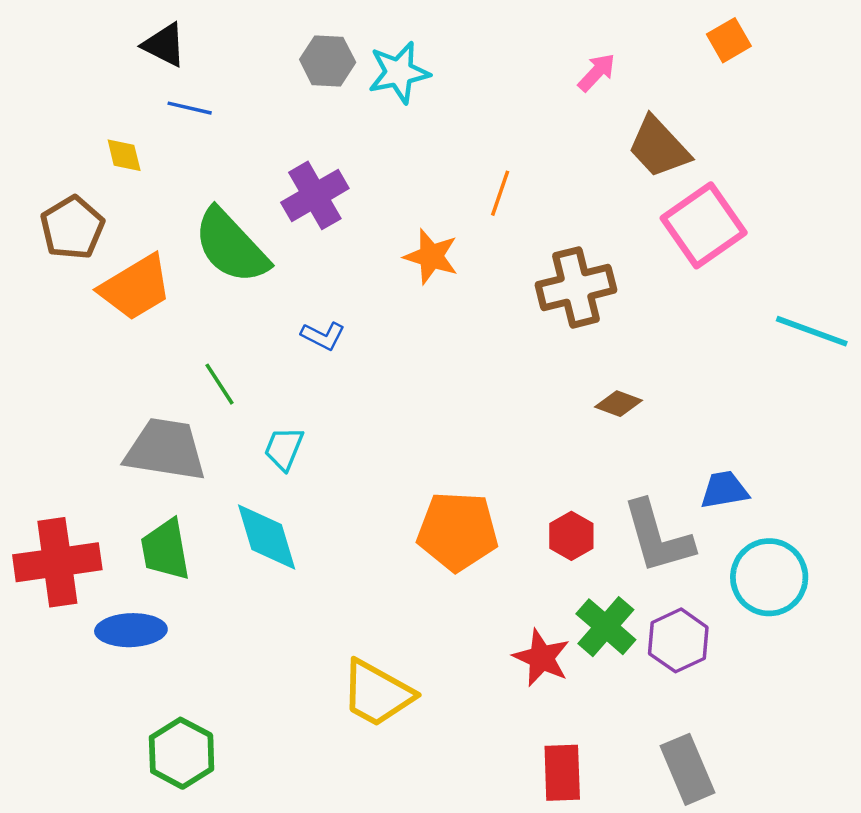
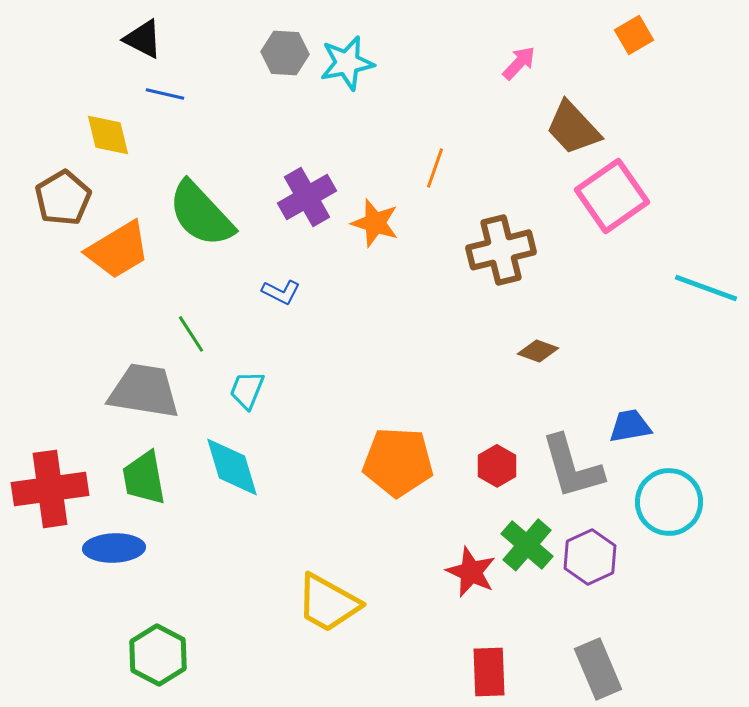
yellow diamond: (124, 155) -> (108, 135), size x1.4
purple cross: (315, 195) -> (307, 197), moved

